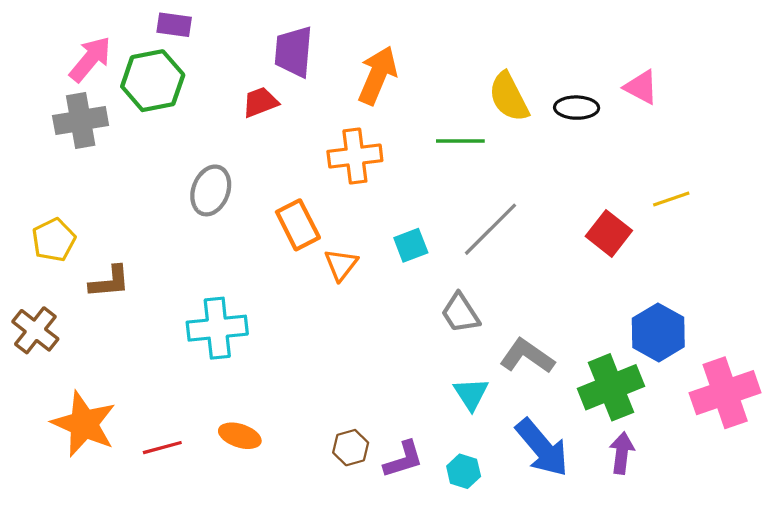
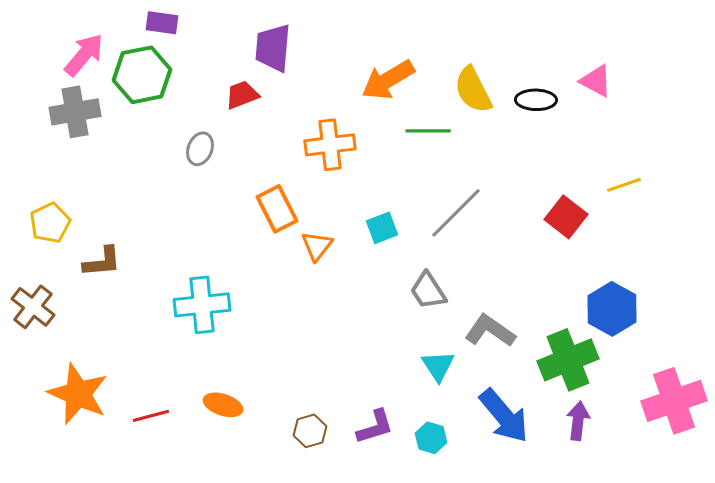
orange arrow: (378, 75) -> (388, 80), moved, turned -144
gray ellipse: (211, 190) -> (200, 149), moved, size x0.7
pink cross: (725, 393) -> (674, 401), moved
brown hexagon: (351, 448) -> (310, 431), moved

